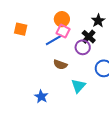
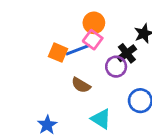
orange square: (21, 29) -> (58, 53), moved
cyan triangle: (78, 86) -> (101, 119), turned -49

